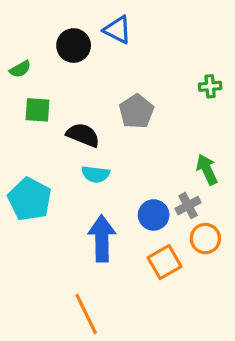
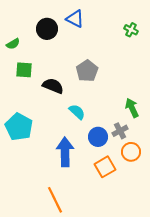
green cross: (210, 86) -> (131, 30), moved, turned 32
cyan semicircle: (96, 174) -> (77, 112), moved, turned -144

